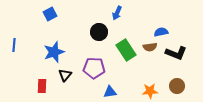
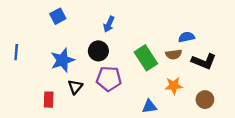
blue arrow: (117, 13) -> (109, 24), moved
black circle: (99, 32) -> (98, 51), moved
orange star: (150, 91) -> (174, 86), moved
blue triangle: (110, 92) -> (149, 106), moved

